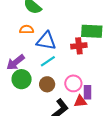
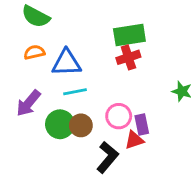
red cross: (79, 46) -> (128, 57), moved
cyan line: (48, 61) -> (75, 92), turned 35
green circle: (22, 79) -> (60, 124), moved

